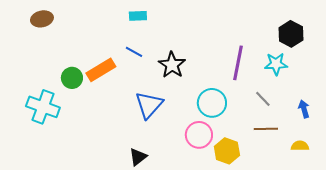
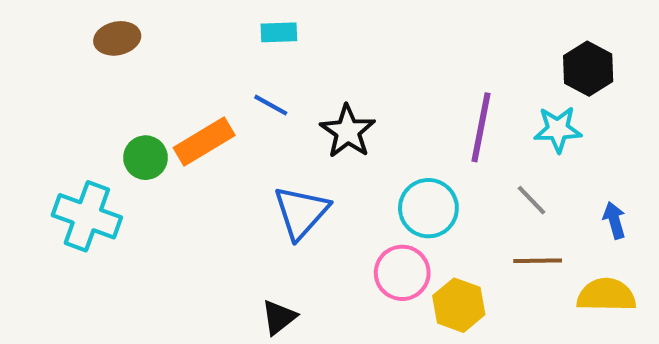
brown ellipse: (42, 19) -> (117, 38), moved
yellow semicircle: (300, 146) -> (606, 295), size x1.6

